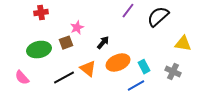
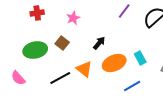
pink star: (77, 28) -> (73, 18), moved
brown square: (66, 43) -> (62, 43), turned -32
cyan rectangle: (144, 67) -> (140, 58), moved

